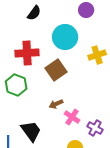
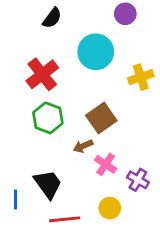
red cross: (27, 53) -> (42, 74), turned -35
brown square: (56, 70) -> (101, 118), moved
green hexagon: (16, 85) -> (48, 118), moved

